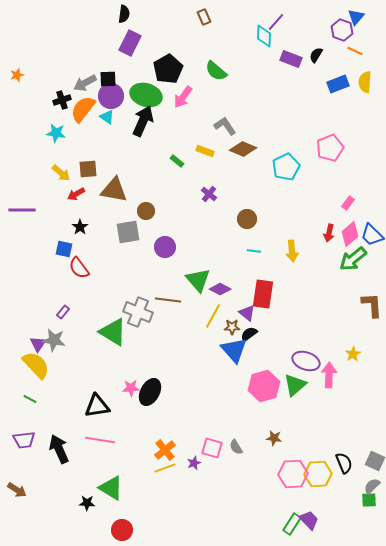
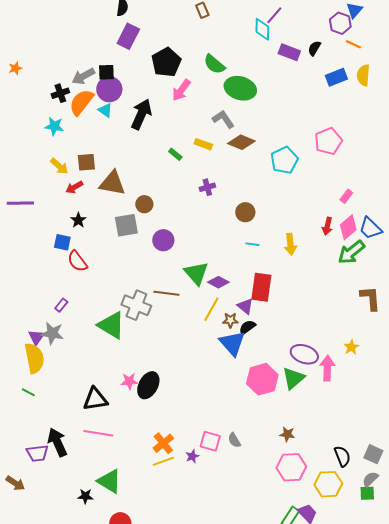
green ellipse: (146, 95) -> (240, 88), moved
purple cross: (209, 194) -> (207, 187), turned 35
yellow semicircle: (36, 365) -> (34, 358), turned 32
brown star: (274, 438) -> (287, 434), moved
purple trapezoid: (24, 440) -> (37, 453), moved
yellow hexagon: (318, 474) -> (328, 484), moved

